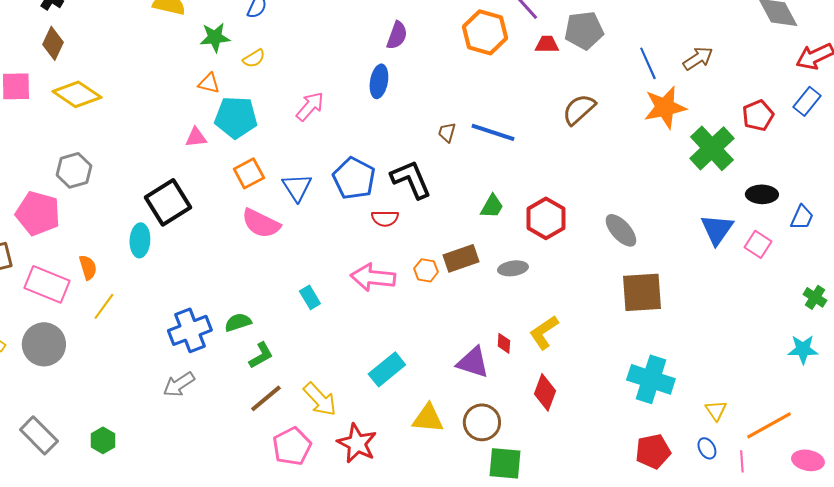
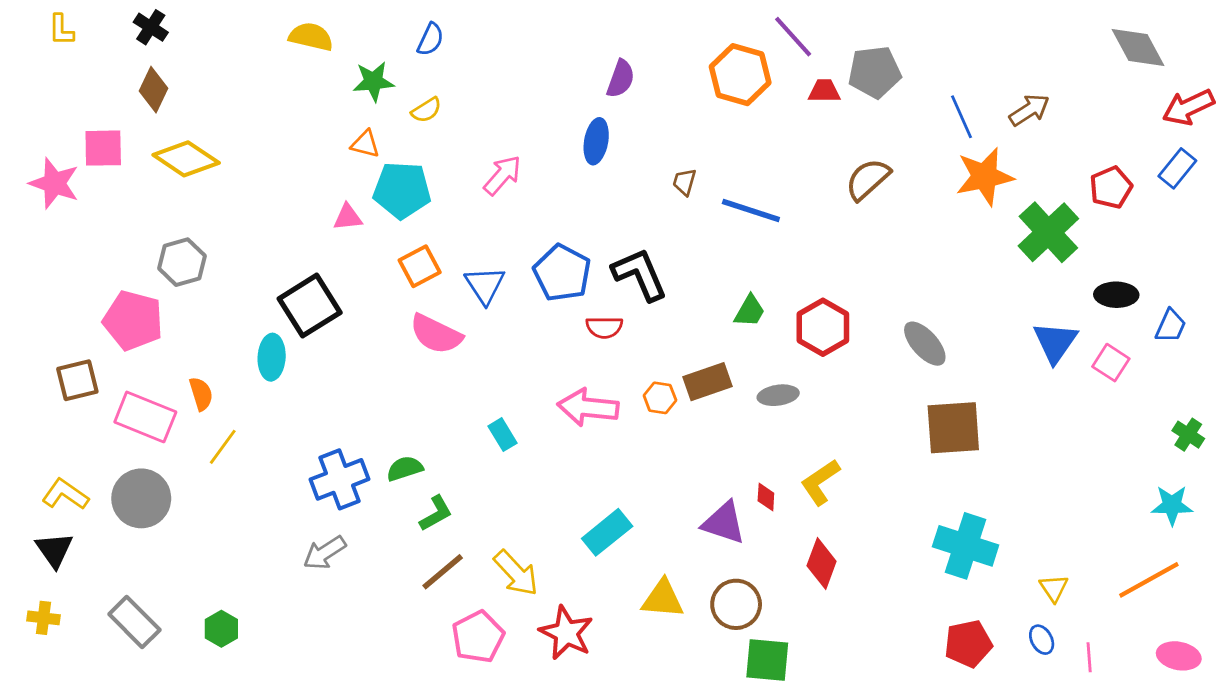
brown trapezoid: (447, 132) -> (684, 182), moved
orange line: (769, 425) -> (1149, 580), moved

